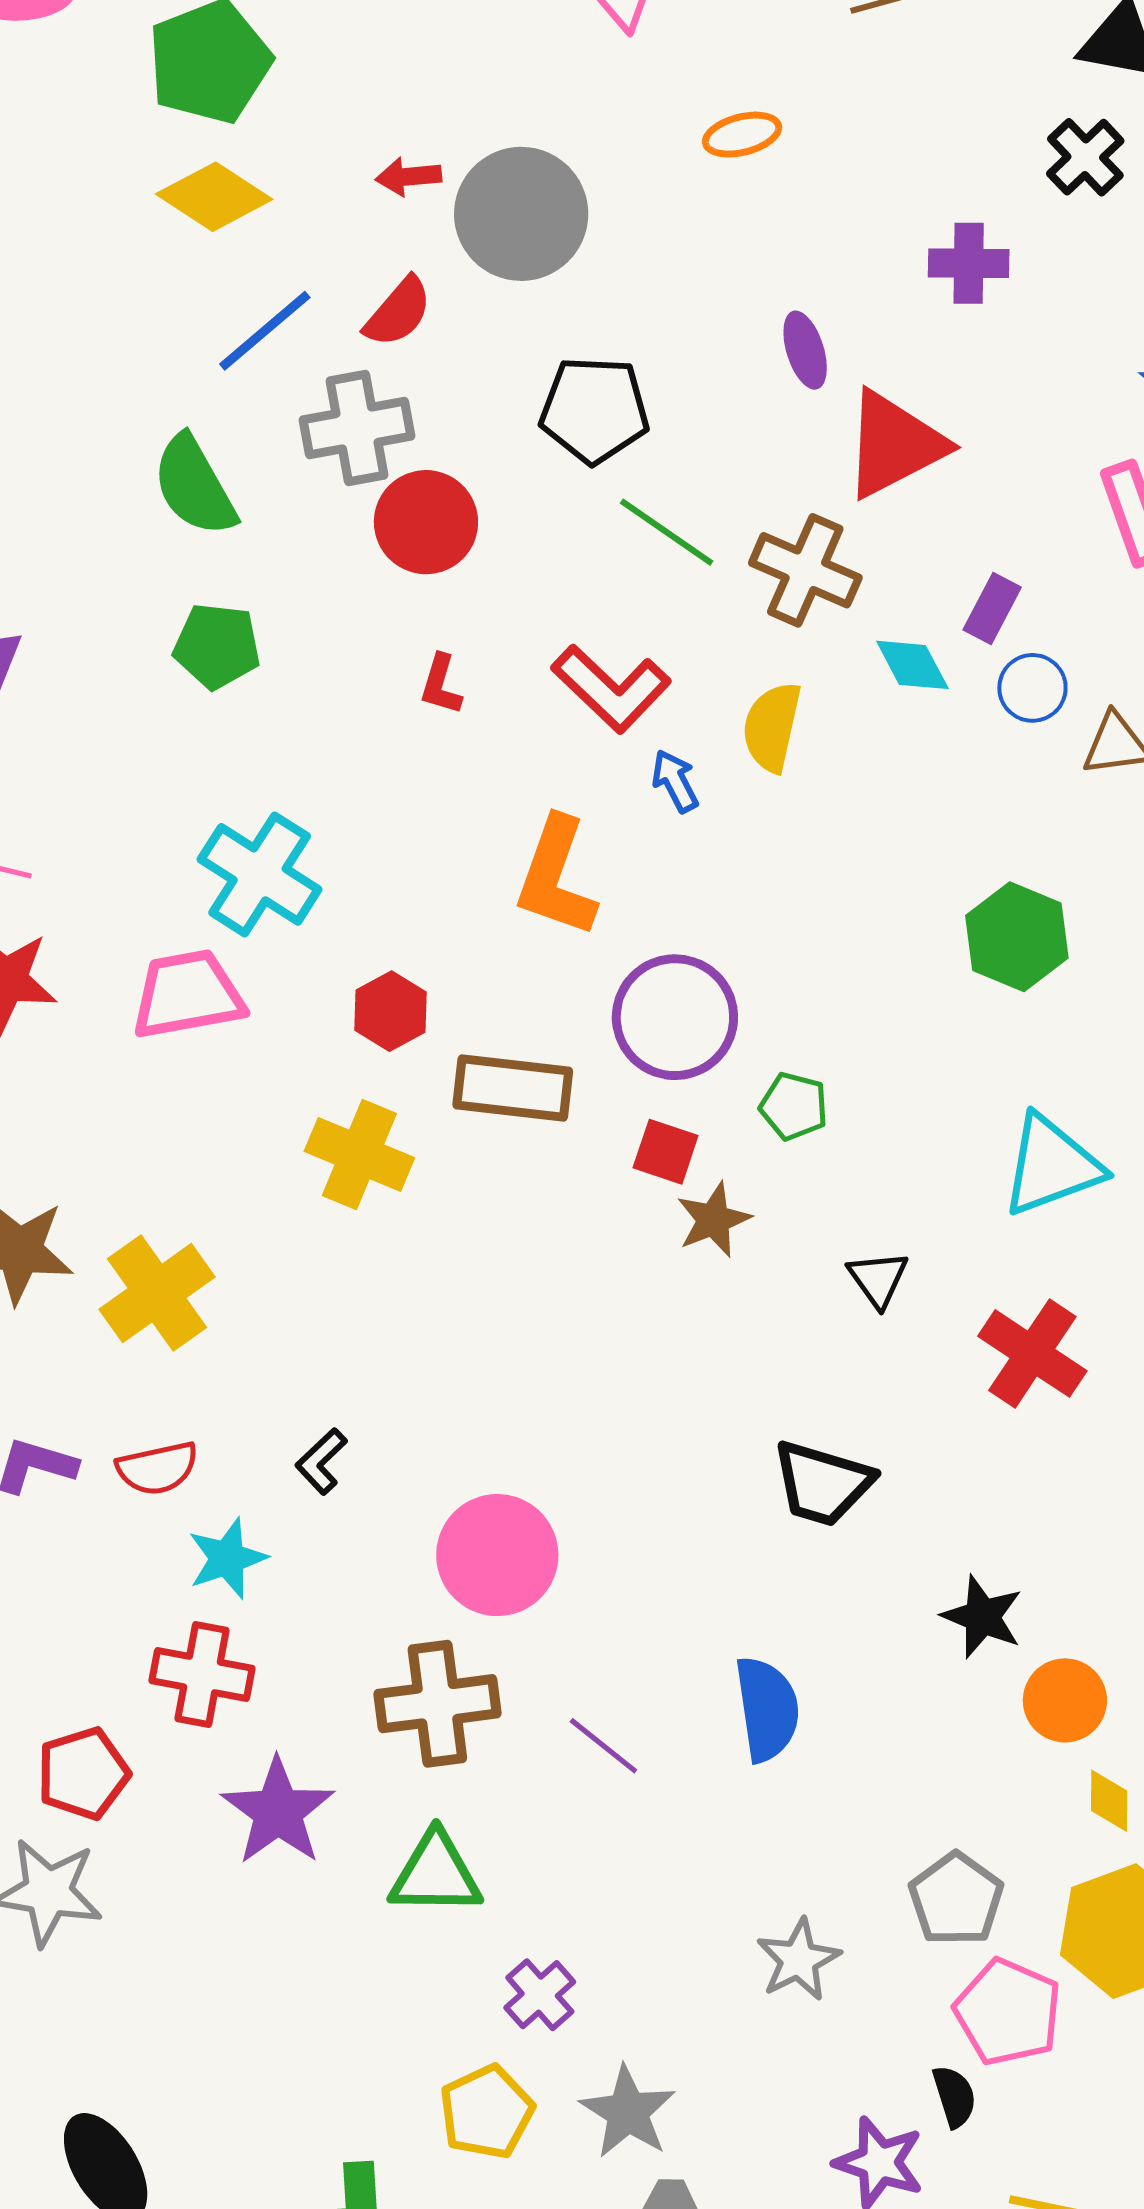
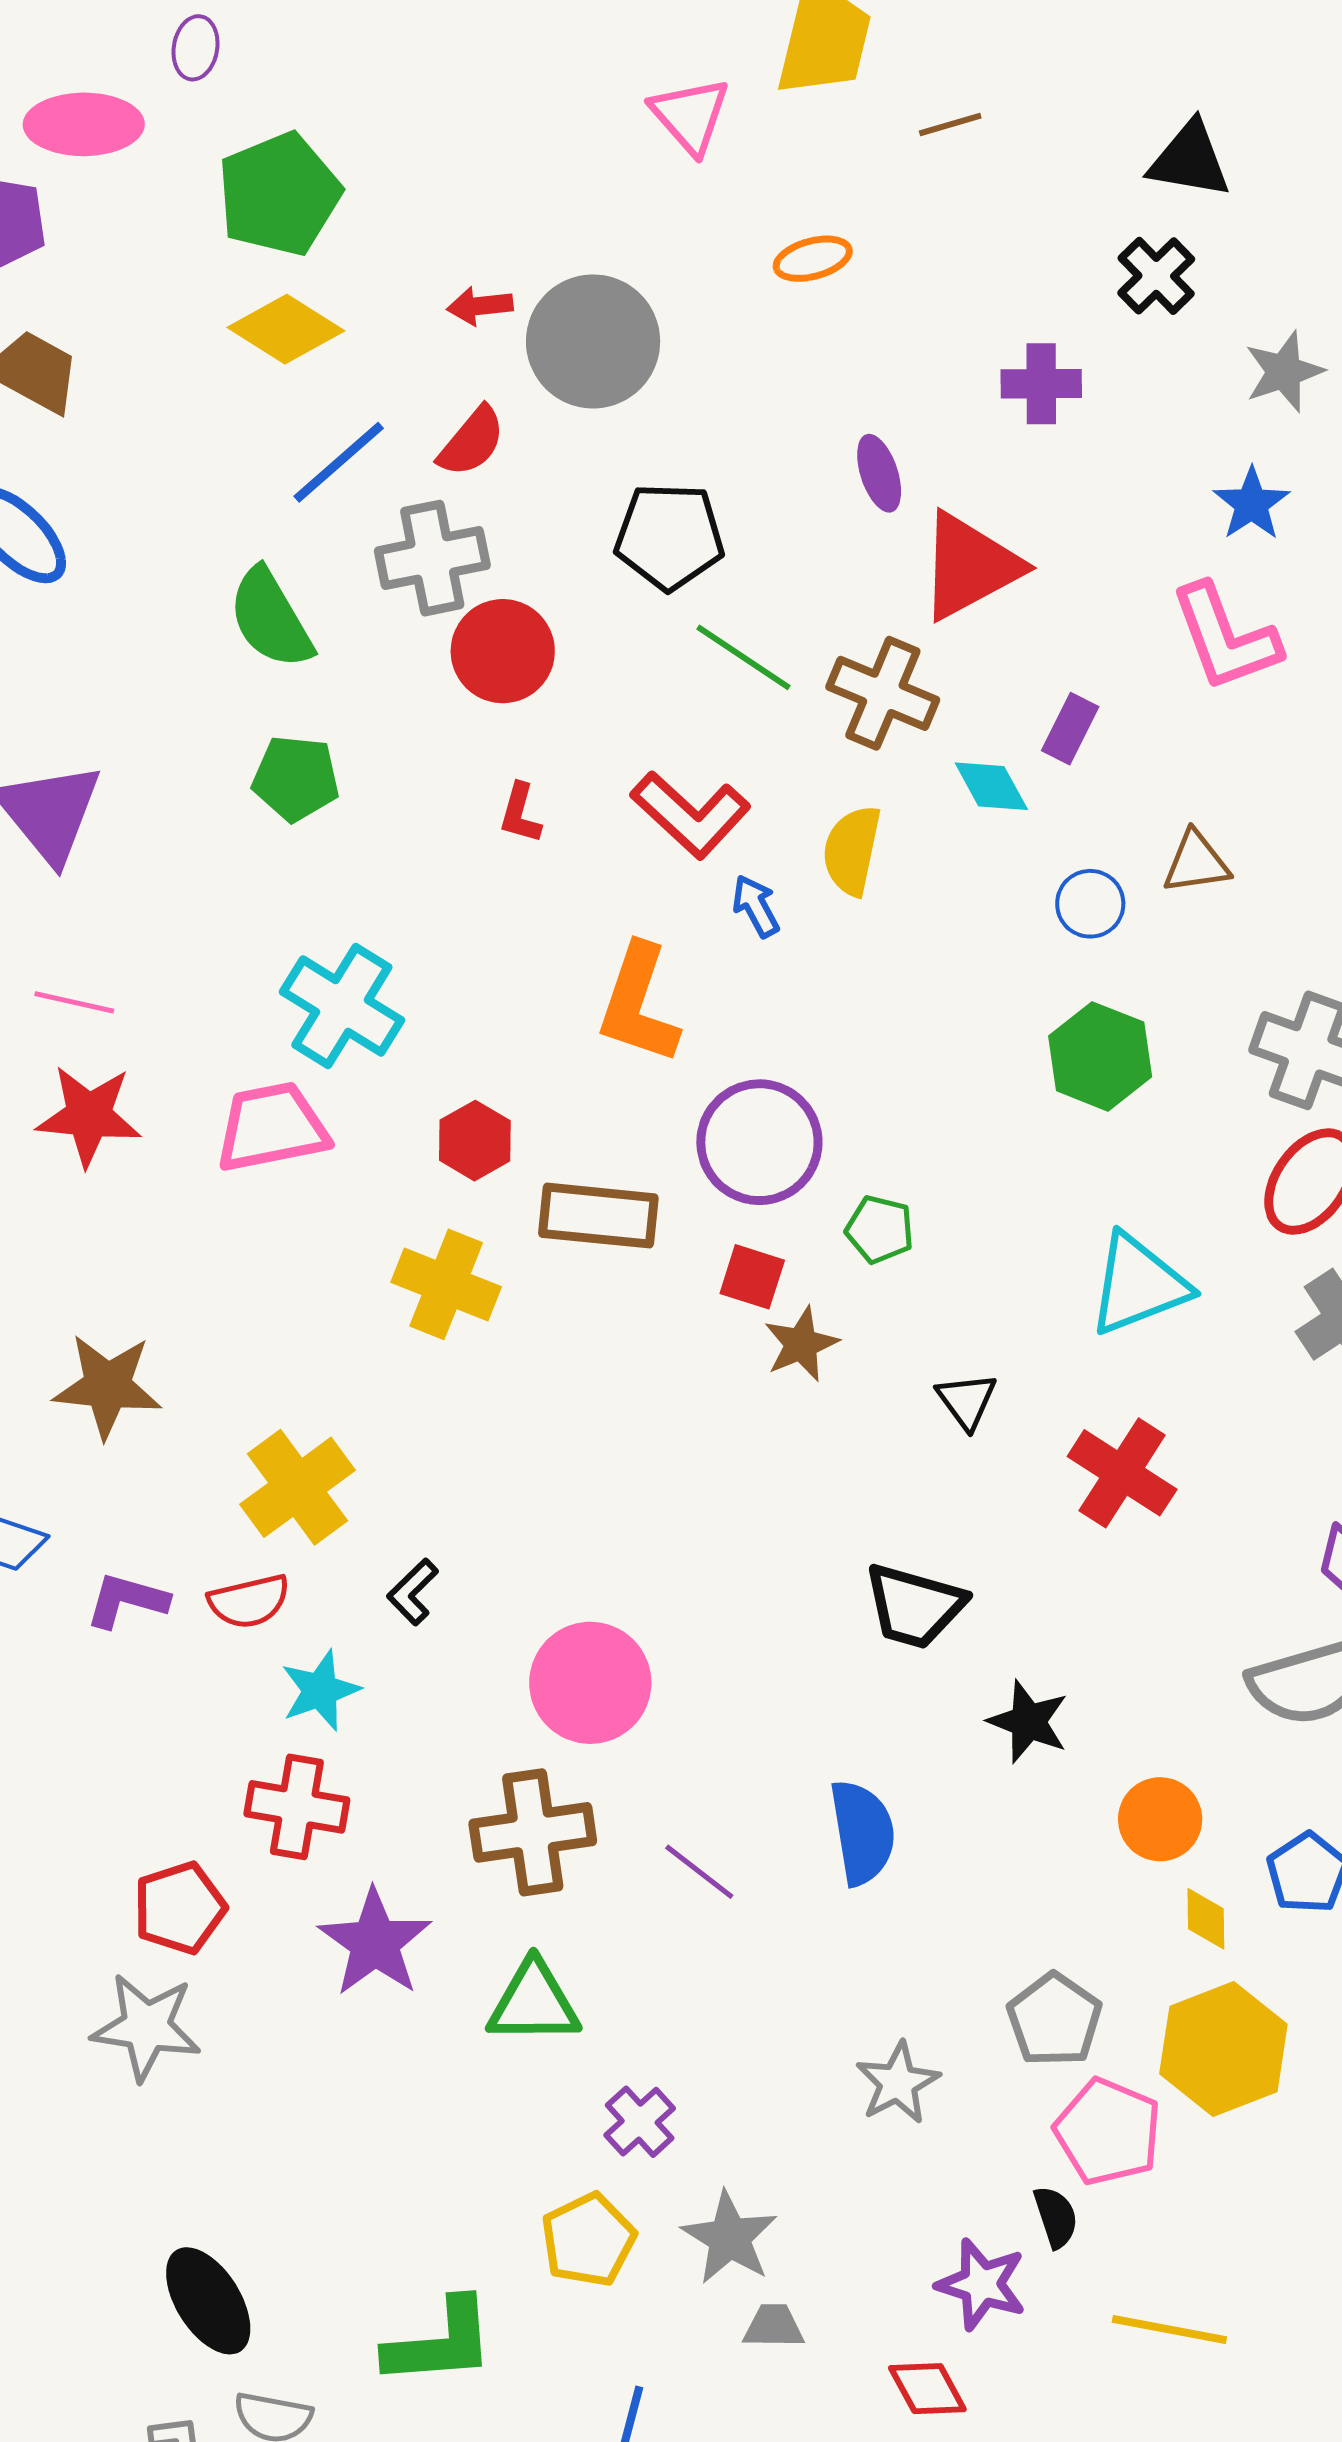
blue circle: (1032, 688) -> (1090, 904), moved
yellow cross: (157, 1293) -> (298, 1487), moved
black star: (982, 1617) -> (1028, 1722), moved

